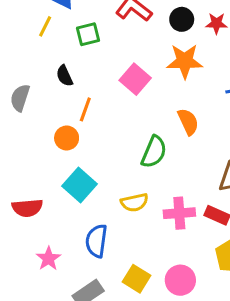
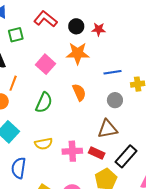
green semicircle: (154, 152) -> (44, 102), moved

